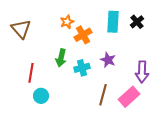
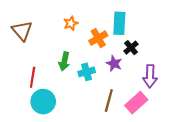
black cross: (137, 22) -> (131, 48), moved
orange cross: (83, 35) -> (98, 38), moved
cyan circle: (41, 96) -> (43, 102), size x1.5

